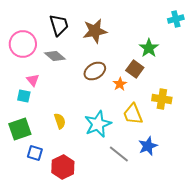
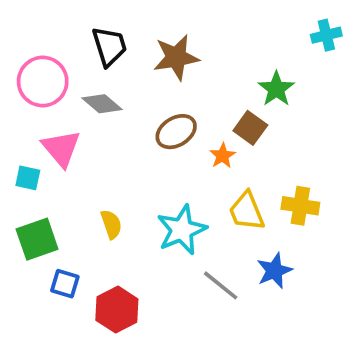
pink triangle: (33, 80) -> (61, 148), size x1.6
cyan square: (24, 96) -> (28, 178), moved
yellow cross: (162, 99) -> (300, 206), moved

